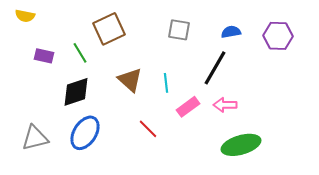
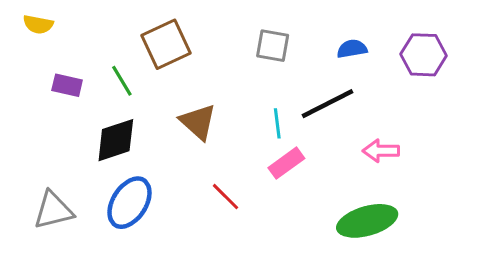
black line: (215, 68) -> (328, 104), turned 33
cyan line: (166, 83) -> (277, 123), moved
pink arrow: (225, 105) -> (381, 151), moved

